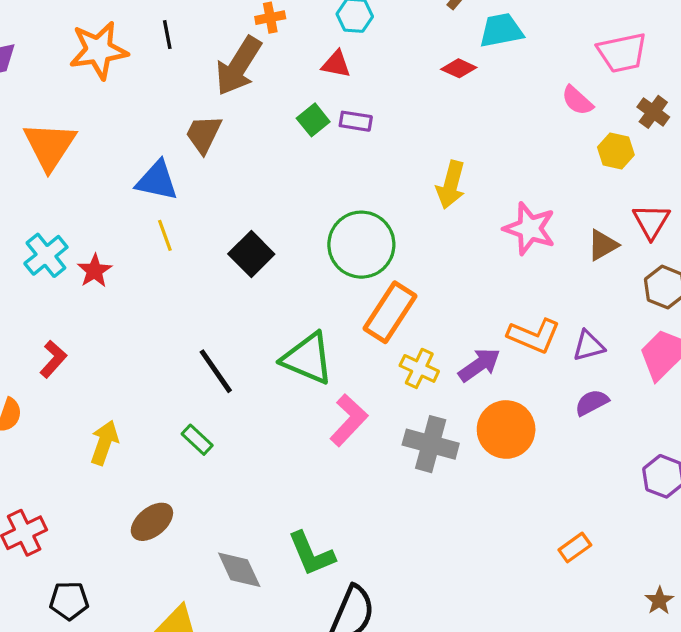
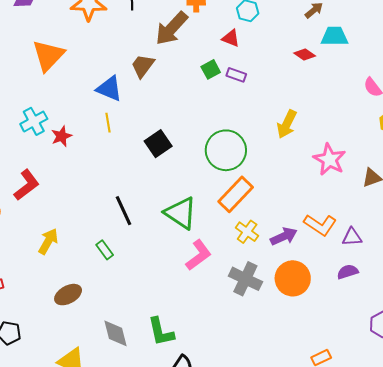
red L-shape: (53, 359) -> (27, 185), size x1.4

